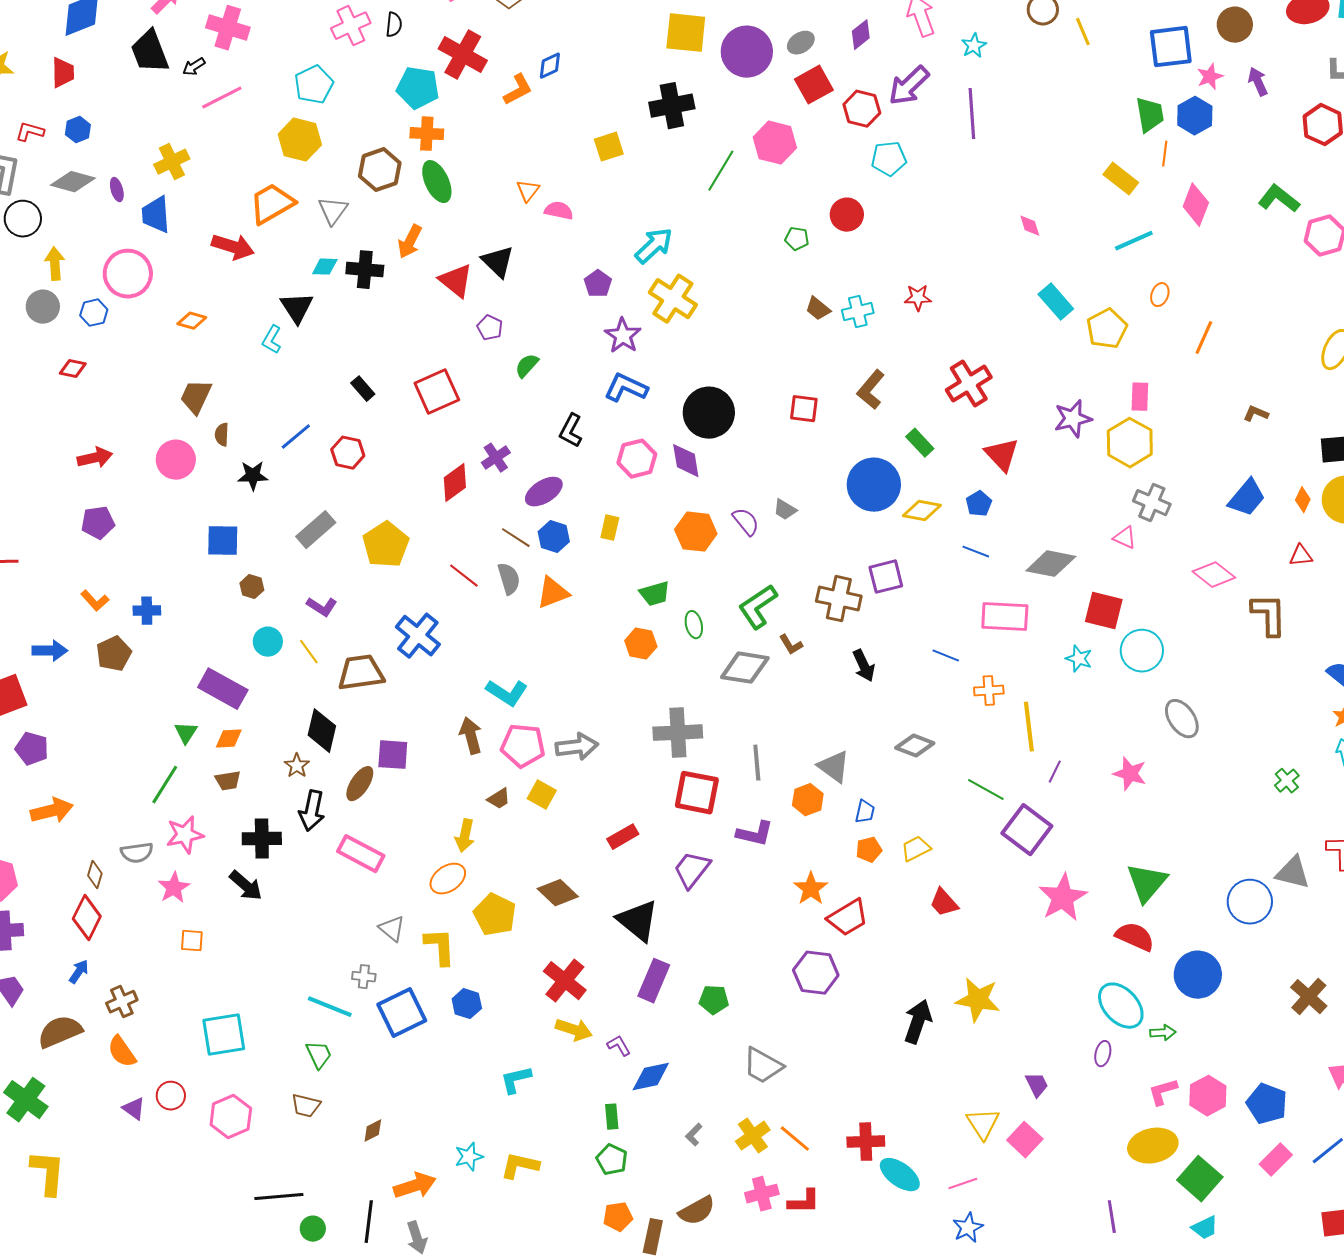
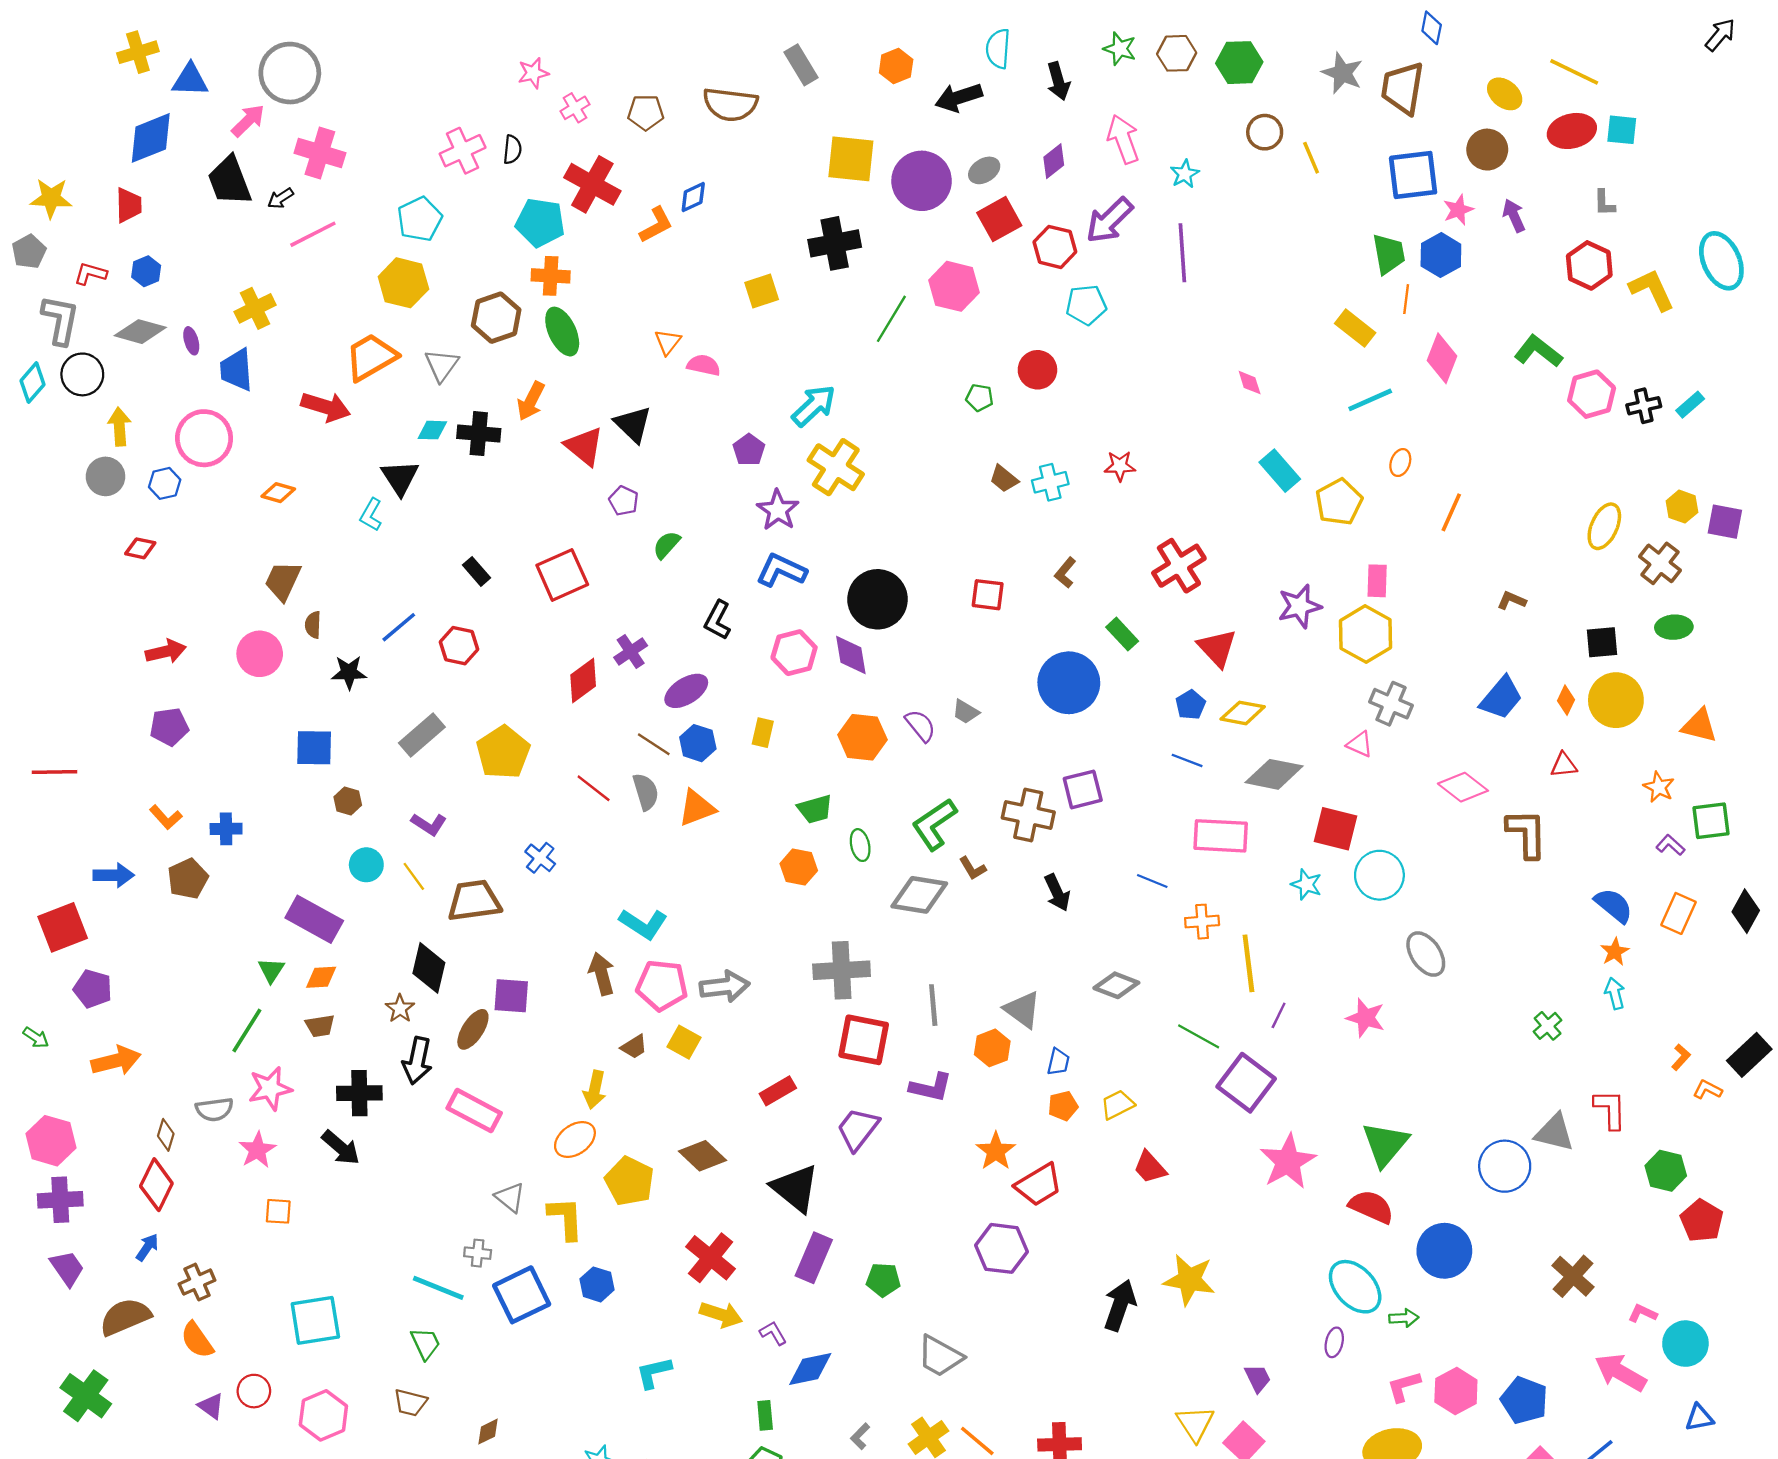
brown L-shape: (871, 390) -> (1065, 573), size x0.7
yellow diamond: (922, 511) -> (1243, 713), moved
blue cross: (418, 636) -> (540, 858), size x0.6

